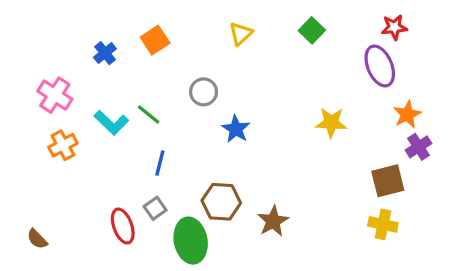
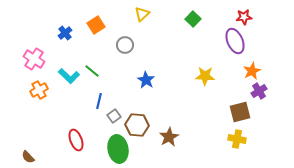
yellow triangle: (241, 34) -> (142, 14), moved
gray circle: (204, 92) -> (125, 45), moved
gray square: (155, 208) -> (114, 116), moved
brown semicircle: (37, 239) -> (28, 157), moved

